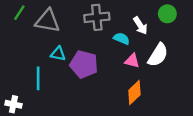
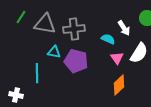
gray cross: (97, 17) -> (74, 29), moved
pink triangle: (132, 61) -> (117, 58), turned 40

